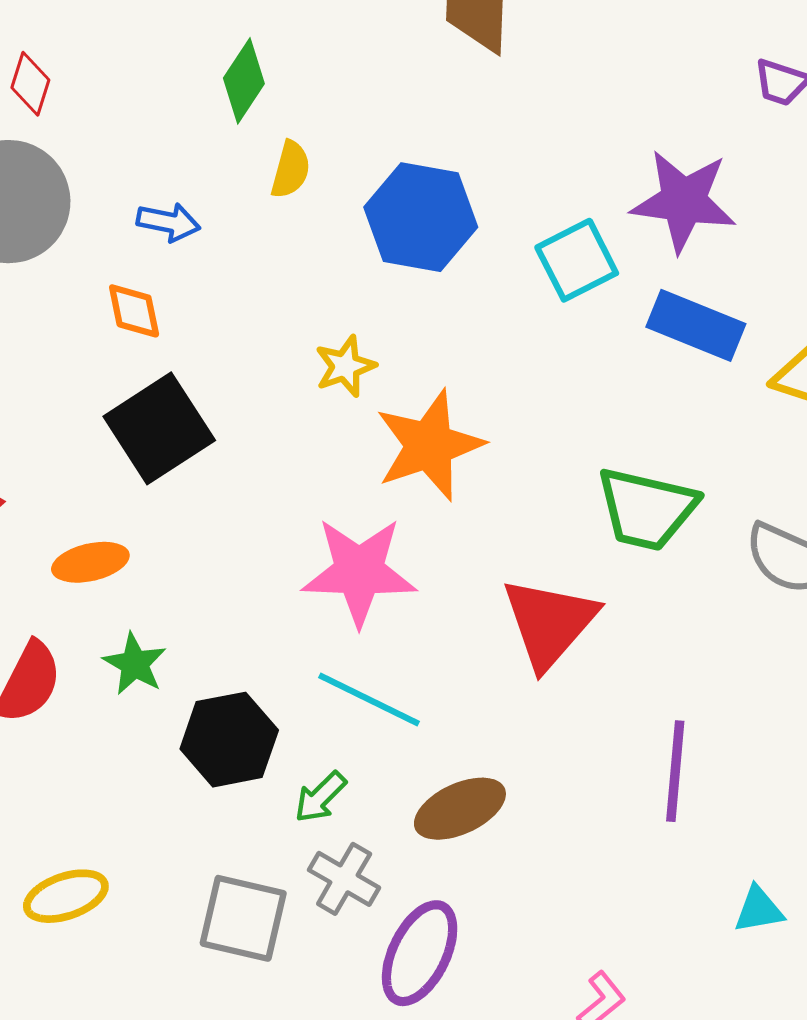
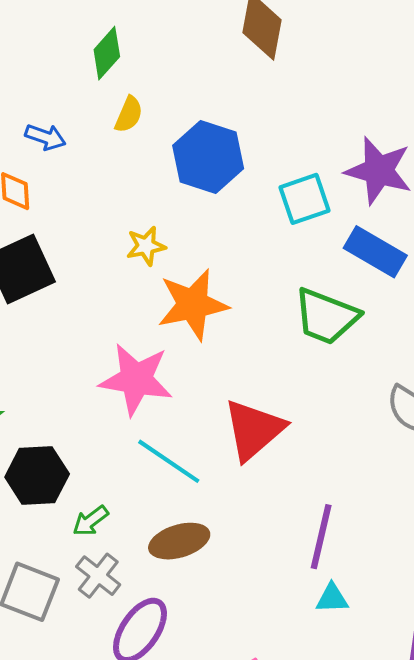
green trapezoid: (647, 509) -> (326, 316), moved
cyan line: (369, 700) -> (169, 461), moved
cyan triangle: (759, 910) -> (332, 598), moved

